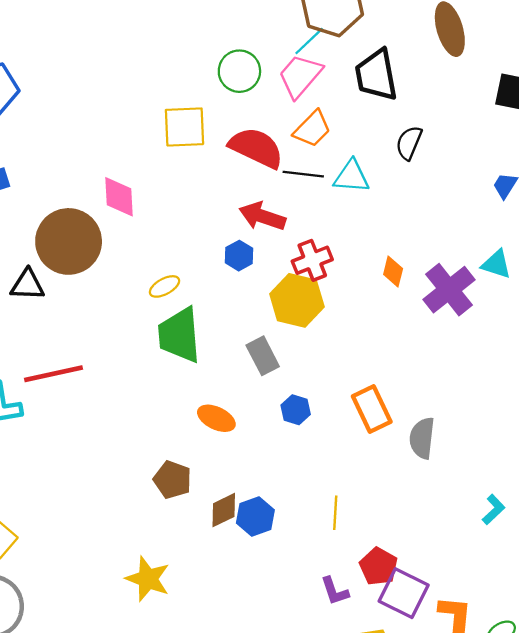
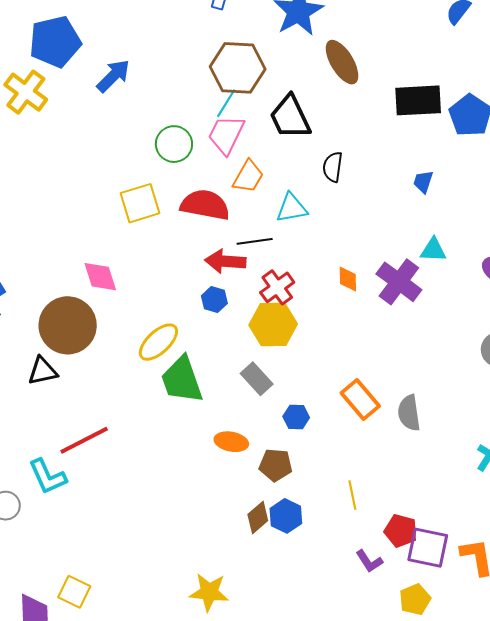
black line: (303, 174) -> (255, 241), moved
yellow ellipse: (165, 286) -> (158, 342), size x1.6
brown pentagon: (172, 480) -> (276, 465), moved

